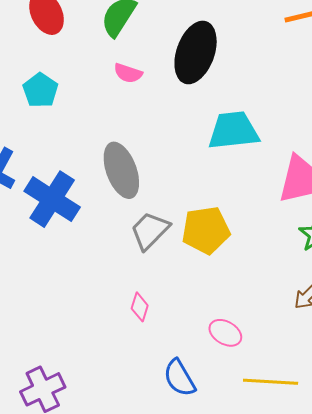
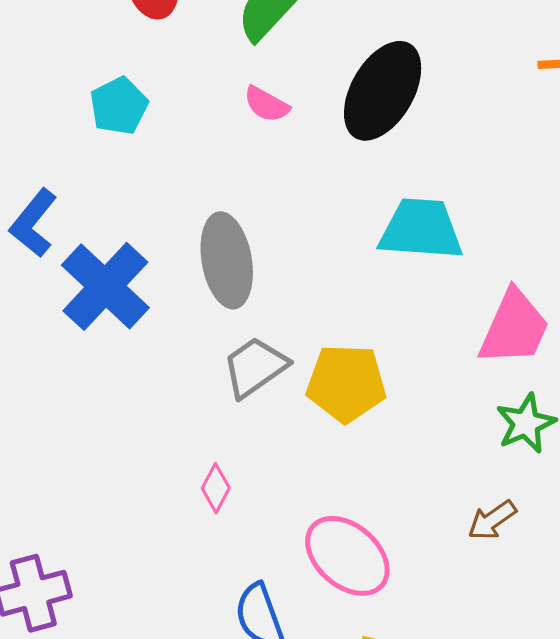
pink ellipse: (225, 333) -> (347, 556), size x1.6

